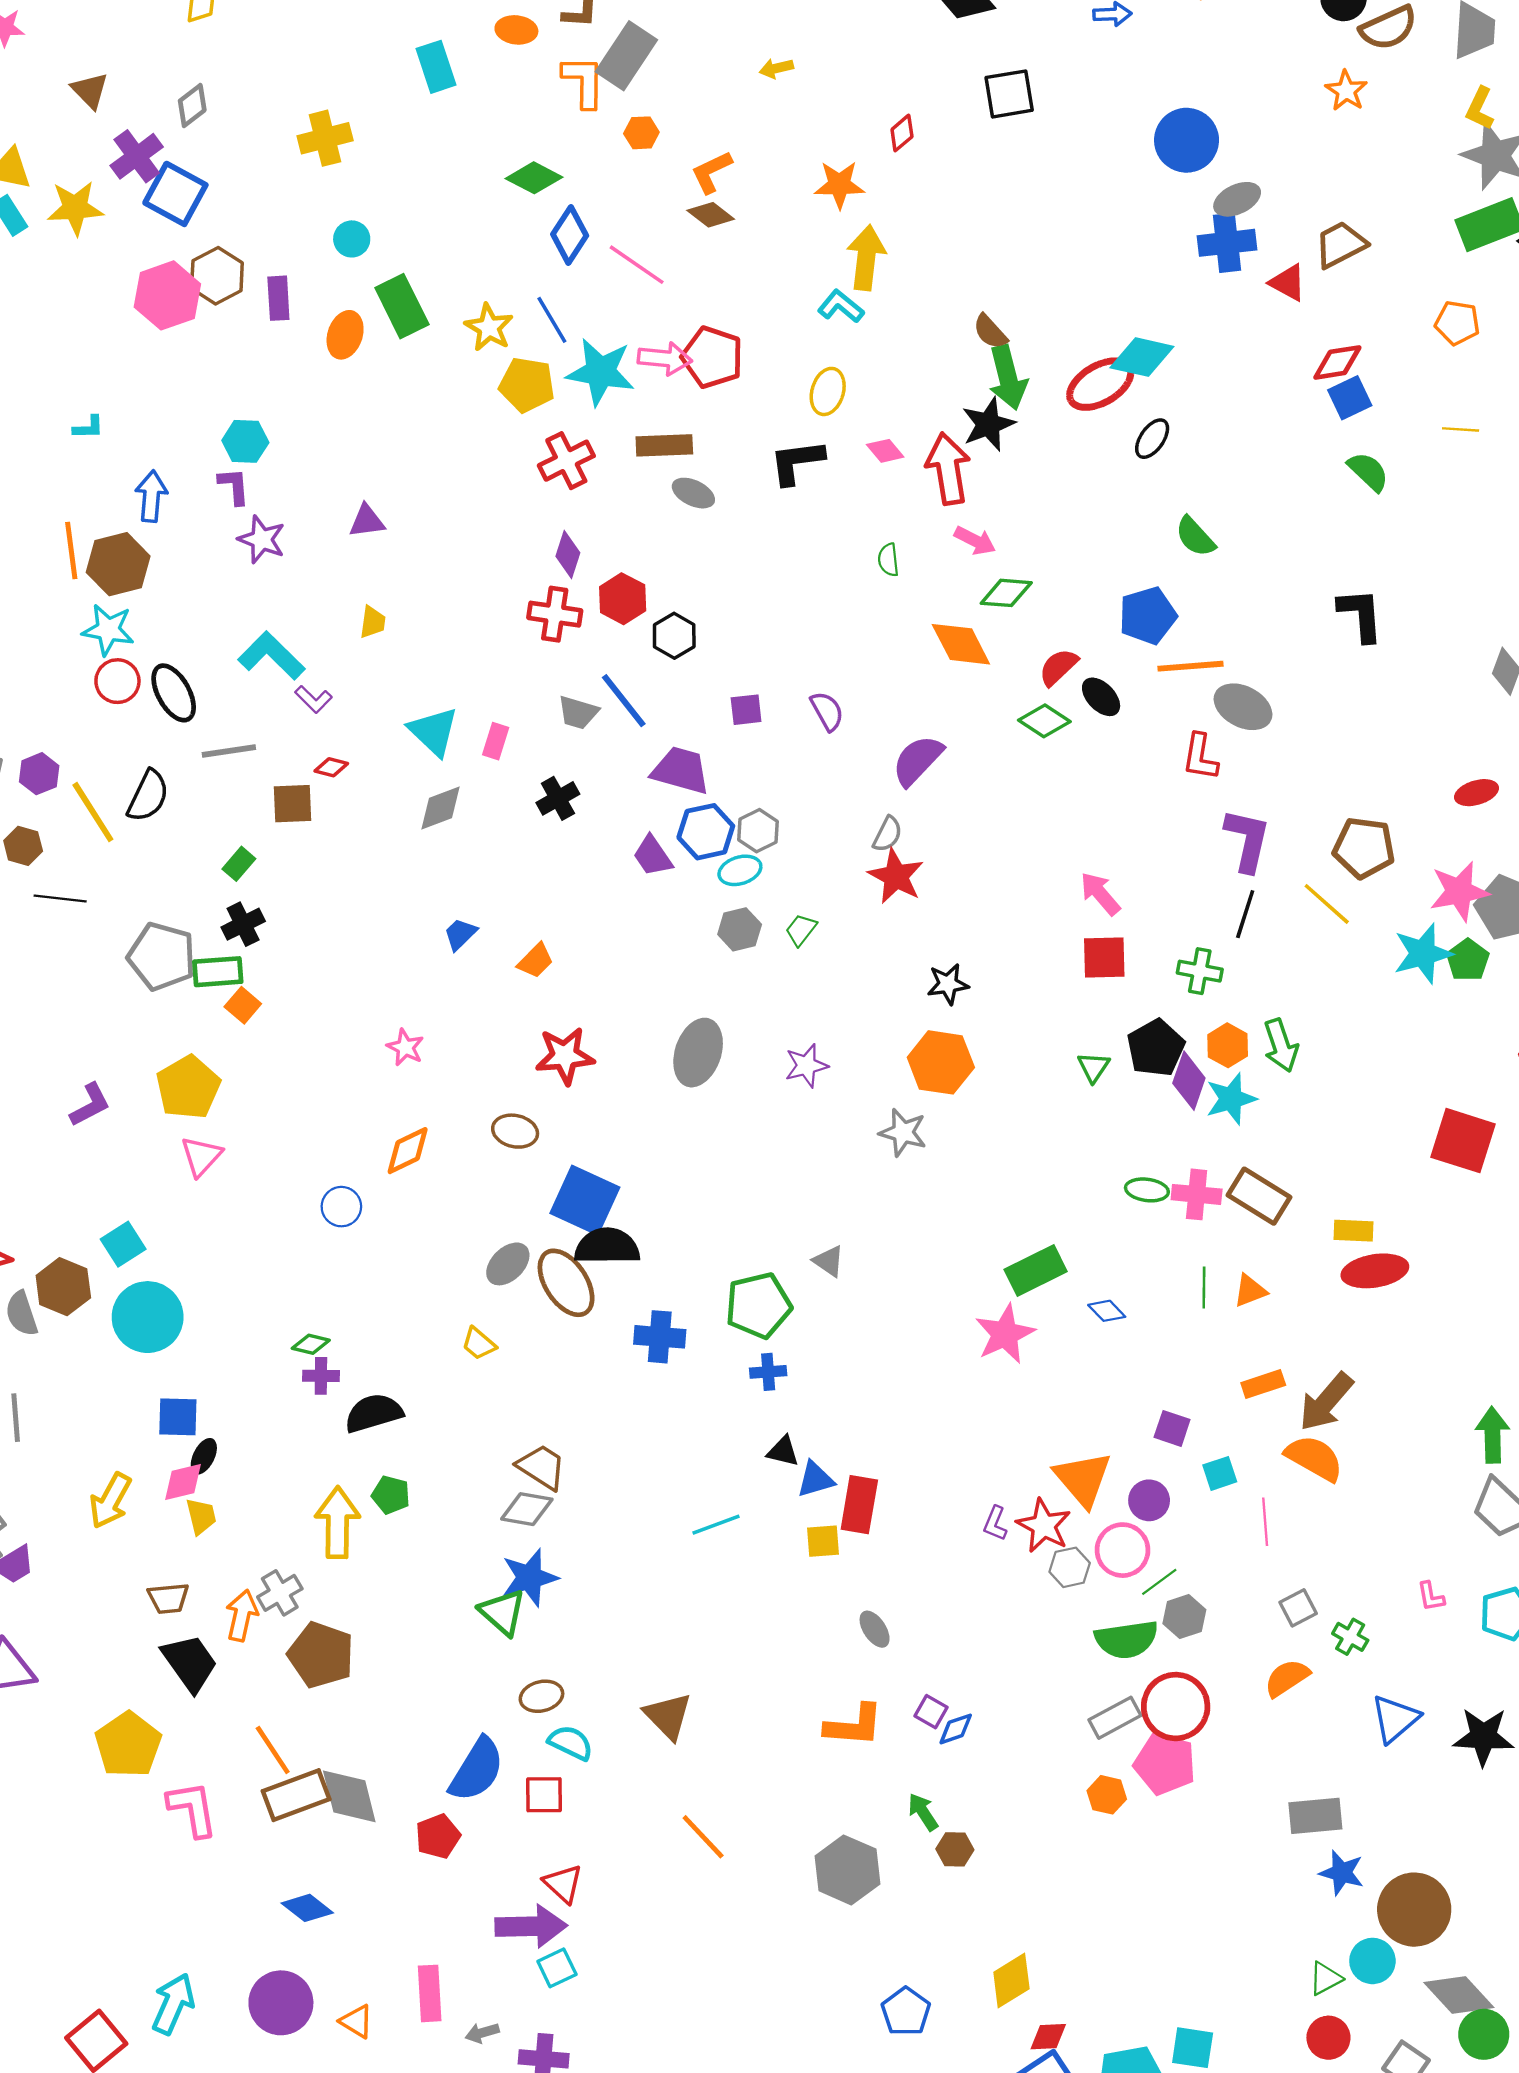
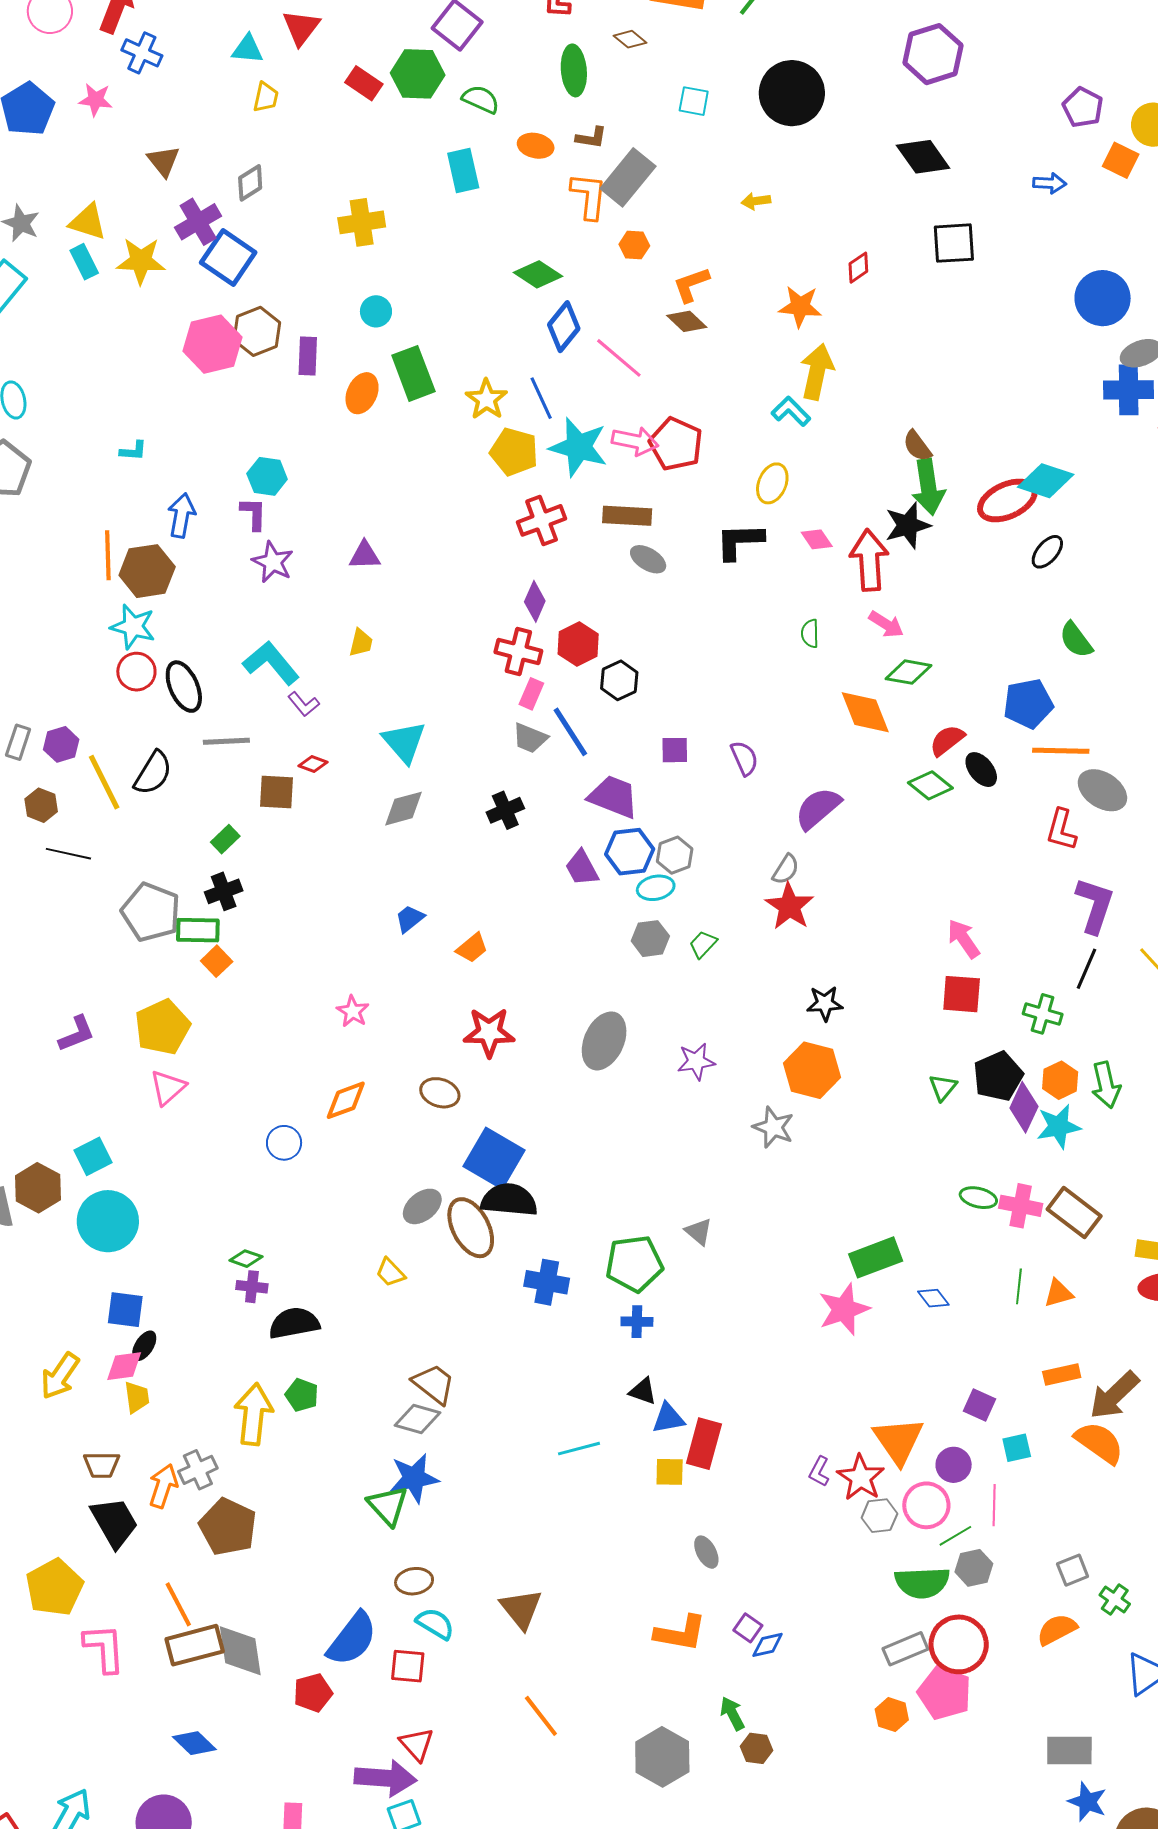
pink rectangle: (496, 741) -> (531, 694), moved
pink line: (1265, 1522) -> (994, 1505), moved

